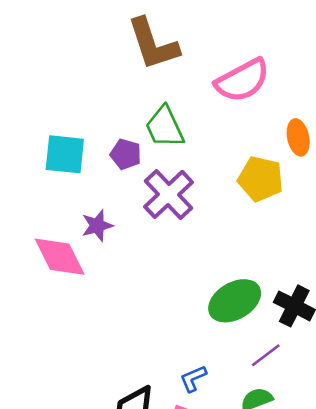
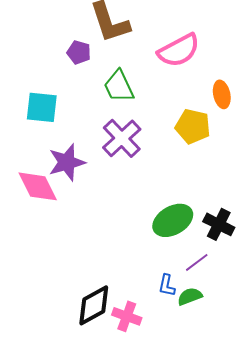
purple pentagon: (126, 154) -> (79, 52), moved
purple star: (97, 226) -> (67, 162), size x1.5
blue L-shape: (193, 379) -> (167, 285), moved, turned -55

